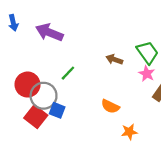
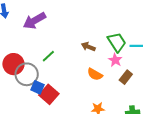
purple arrow: (49, 32) -> (34, 21), turned -55
orange semicircle: (110, 106) -> (95, 74), moved
red square: (36, 117) -> (49, 94), moved

